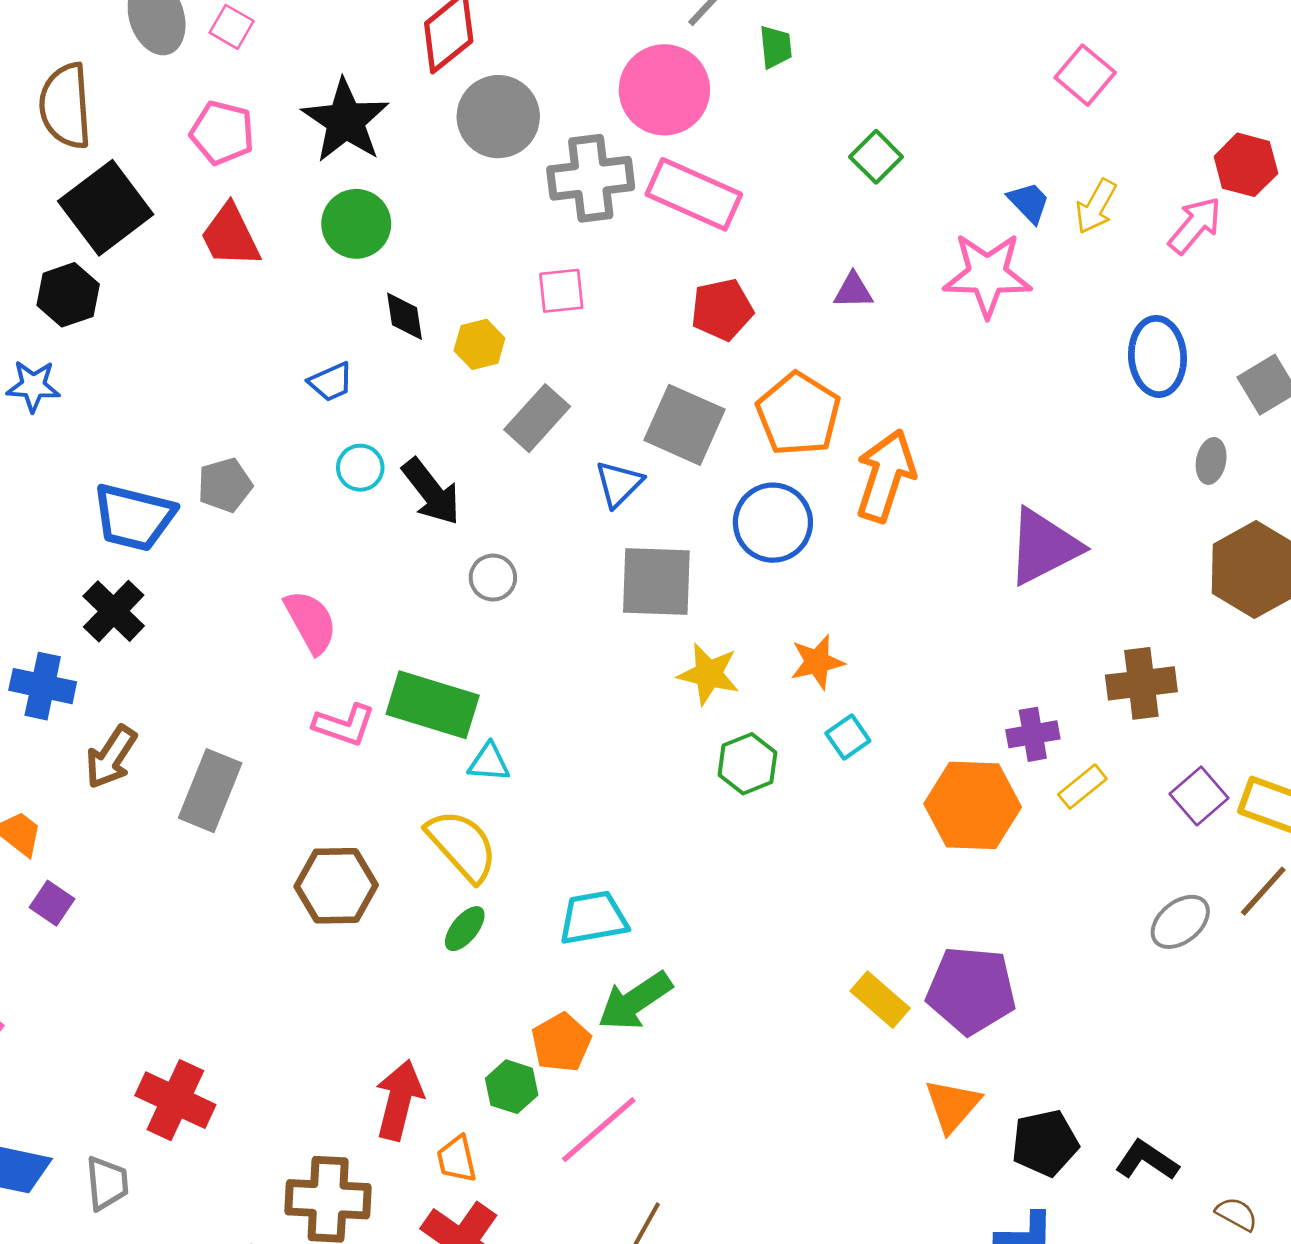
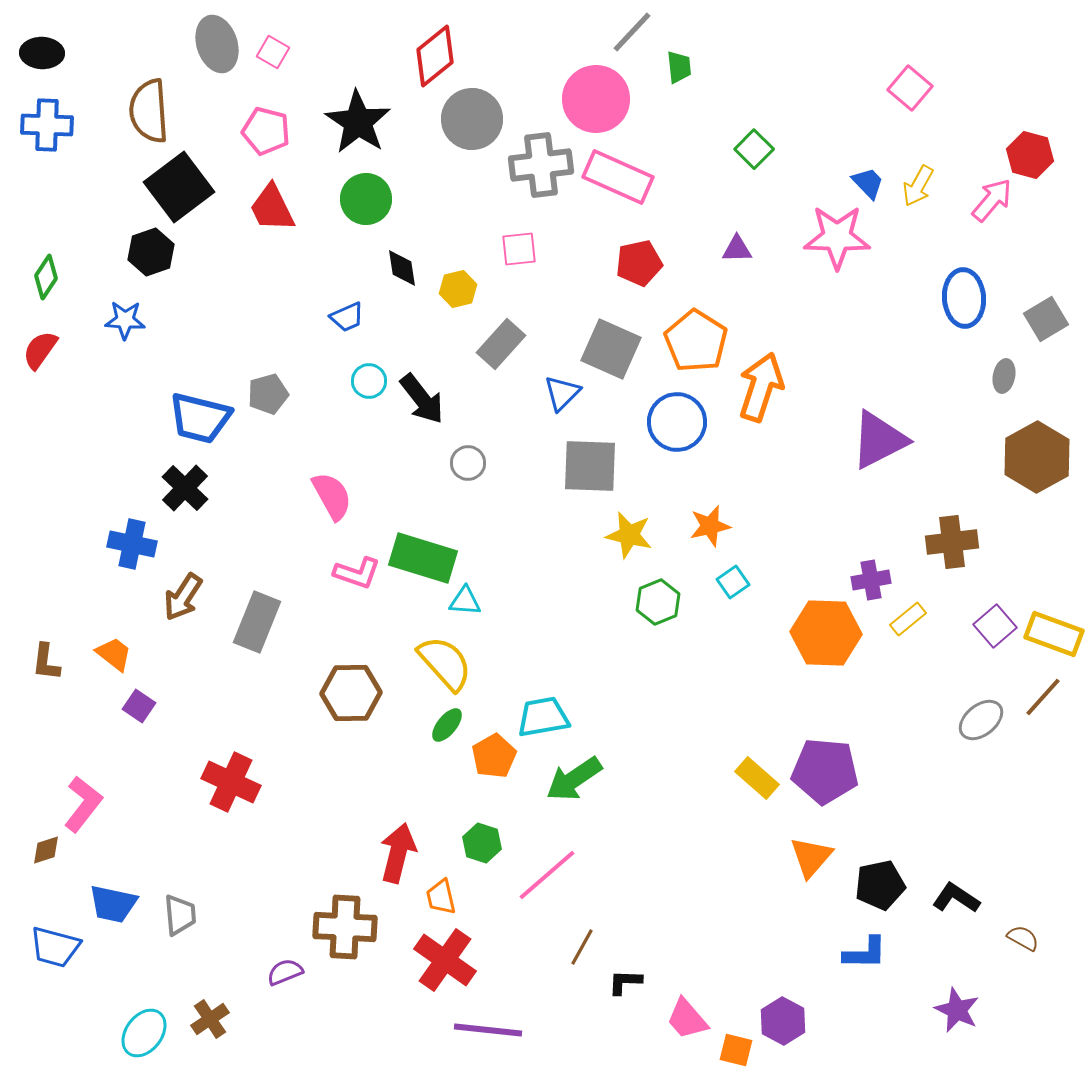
orange pentagon: (561, 1042) -> (494, 756), moved
red cross: (175, 1100) -> (231, 782), moved

